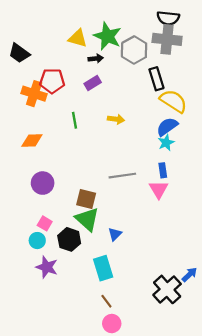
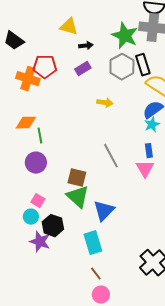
green star: (107, 36) -> (125, 36), moved
gray hexagon: (134, 50) -> (122, 67), moved
green line: (74, 120) -> (40, 136), moved
gray line: (122, 176) -> (111, 156), turned 70
blue triangle: (115, 234) -> (104, 211), size x1.6
black hexagon: (69, 239) -> (53, 226), moved

